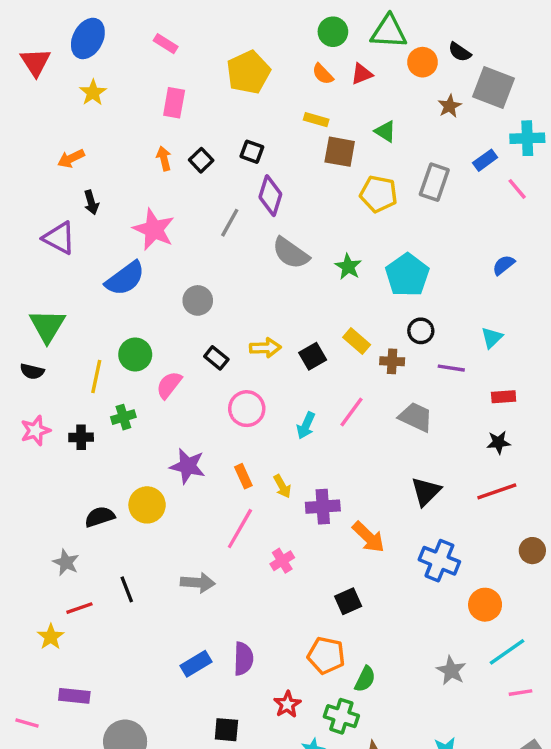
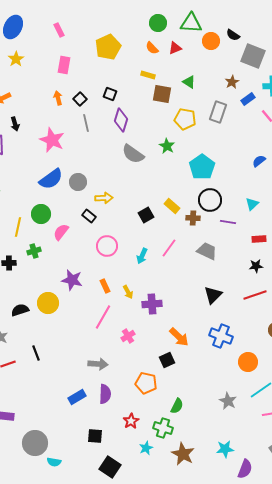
pink rectangle: (166, 44) -> (59, 30), turned 32
brown star: (450, 106) -> (232, 82), moved
gray line: (230, 223) -> (86, 123), moved, turned -42
green star: (348, 267) -> (167, 146), moved
blue semicircle: (125, 278) -> (51, 179), moved
black circle: (421, 331) -> (210, 200), size x1.5
yellow arrow: (265, 348) -> (104, 198), moved
orange arrow: (368, 537) -> (179, 337), moved
gray arrow: (198, 583) -> (98, 364), moved
orange pentagon: (326, 655) -> (146, 383), moved

